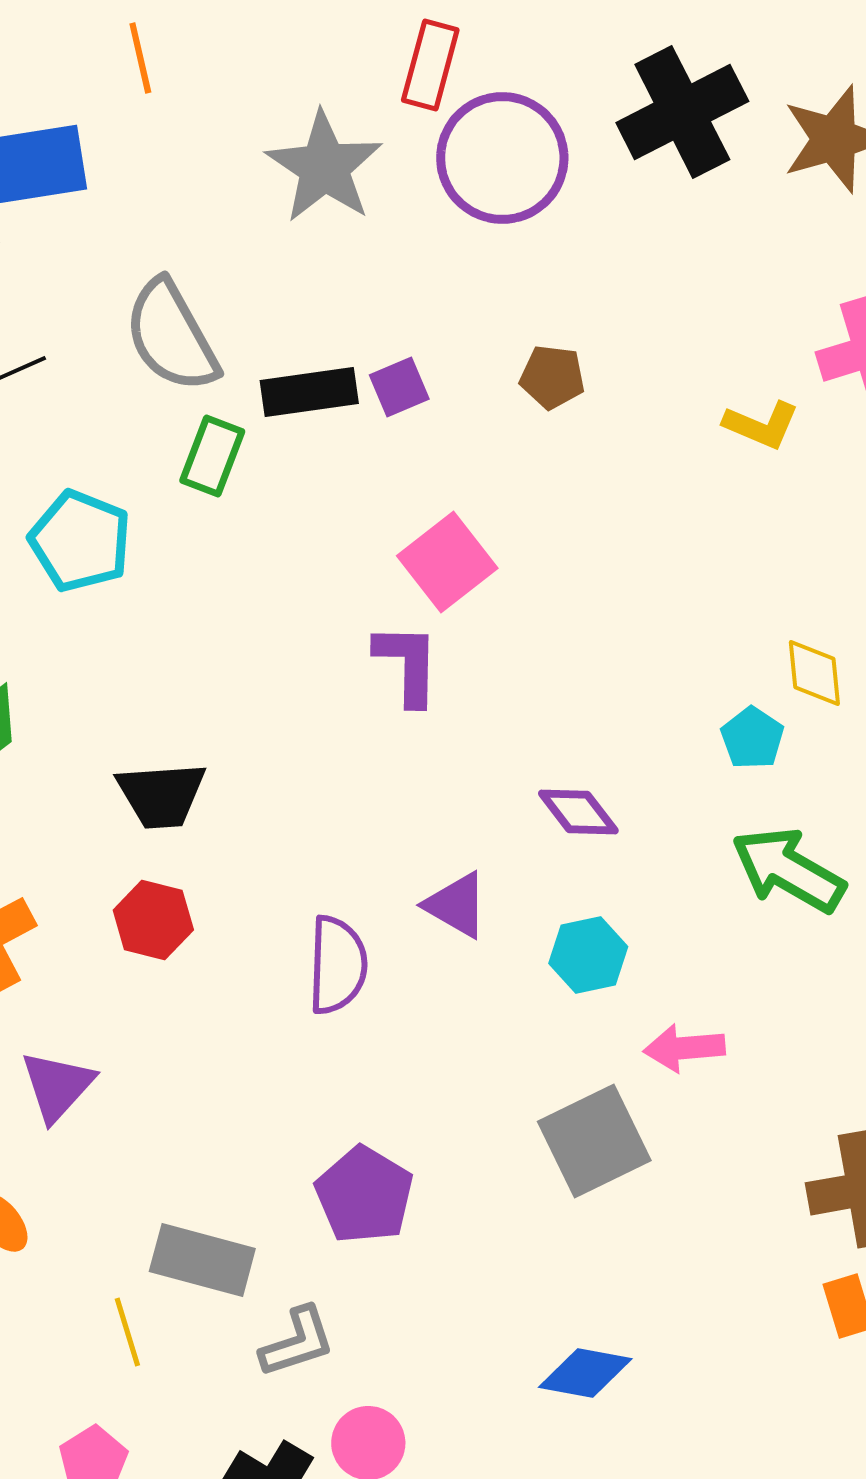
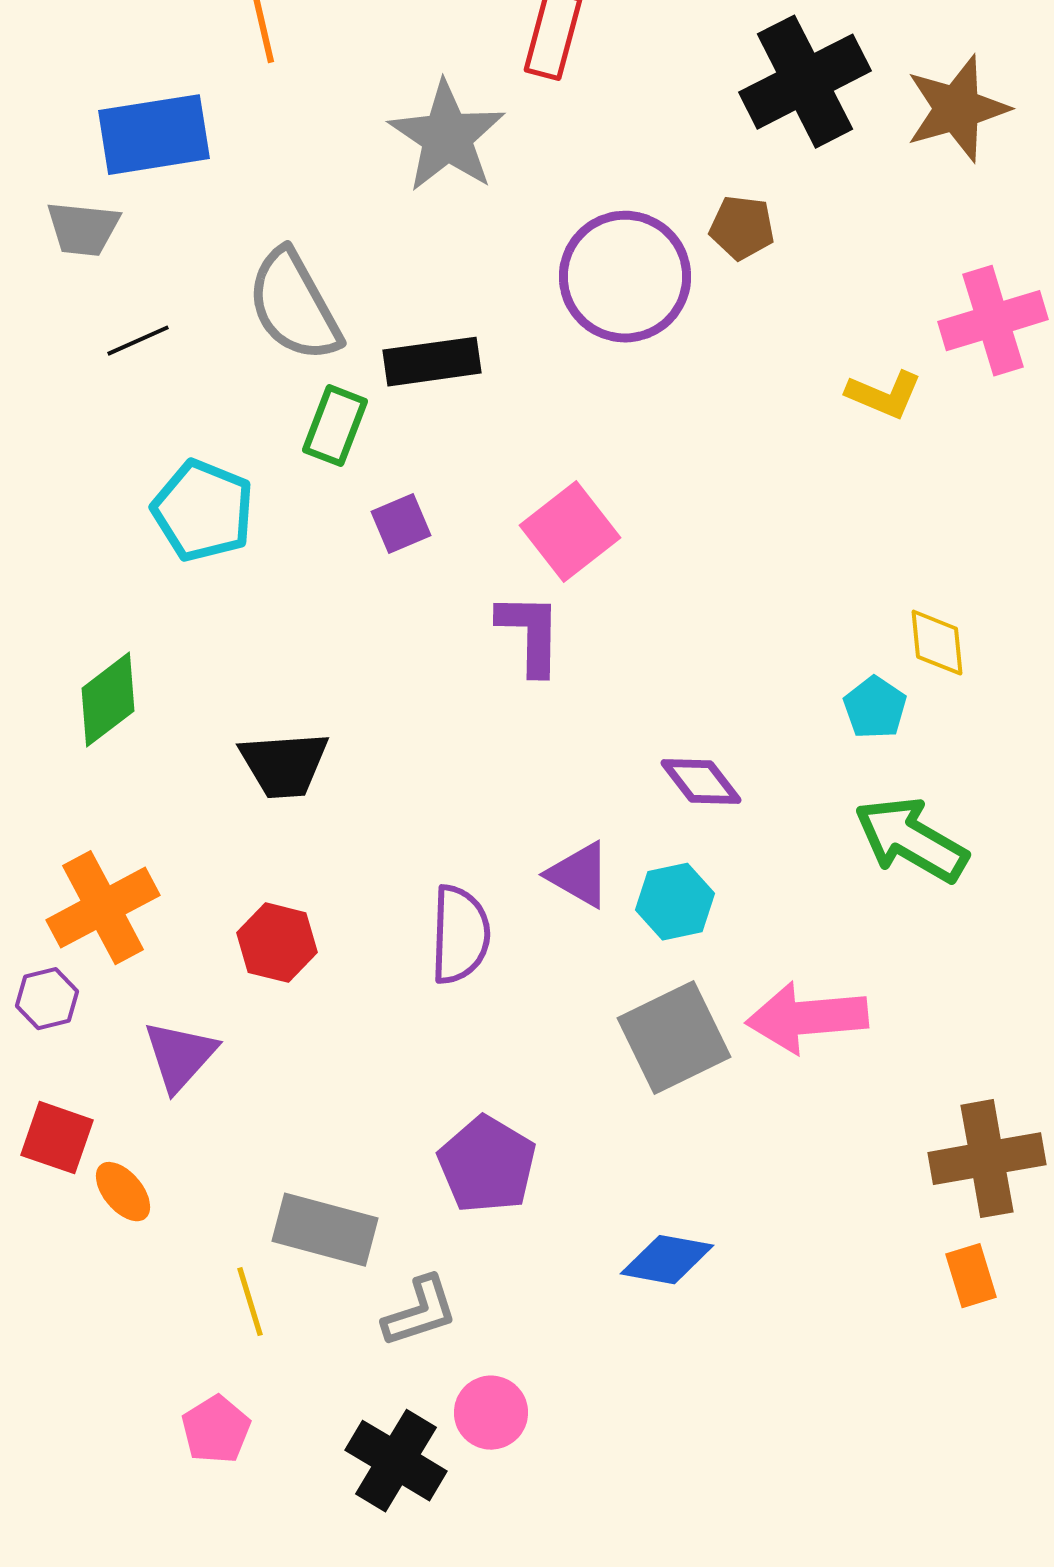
purple circle: (502, 158) -> (625, 277), moved
brown pentagon: (552, 377) -> (742, 228), moved
purple square: (399, 387) -> (401, 524), moved
red hexagon: (153, 920) -> (277, 943), moved
cyan hexagon: (588, 955) -> (675, 902), moved
pink arrow: (684, 1048) -> (807, 1018), size x1.5
gray square: (594, 1141) -> (674, 1038), moved
blue diamond: (585, 1373) -> (667, 1260), moved

